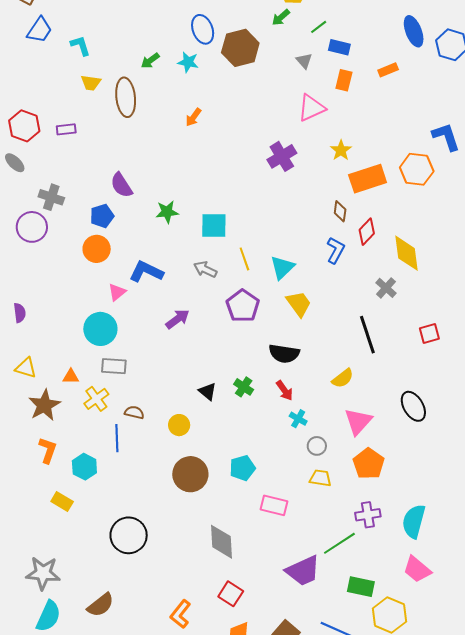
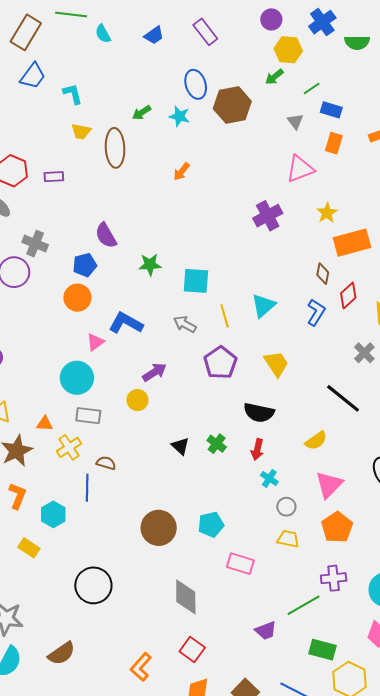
cyan triangle: (282, 267) -> (263, 306), moved
black line: (367, 335) -> (343, 398), turned -36
red arrow: (285, 391) -> (257, 450), turned 45
yellow circle: (179, 425) -> (137, 400), moved
purple trapezoid: (303, 571) -> (266, 631), size x0.6

